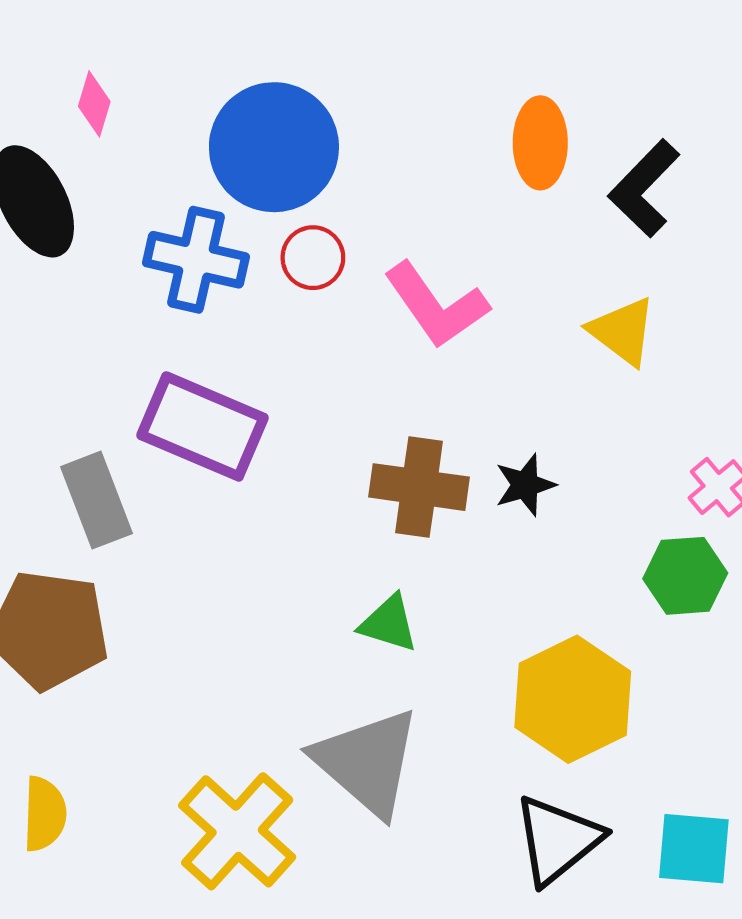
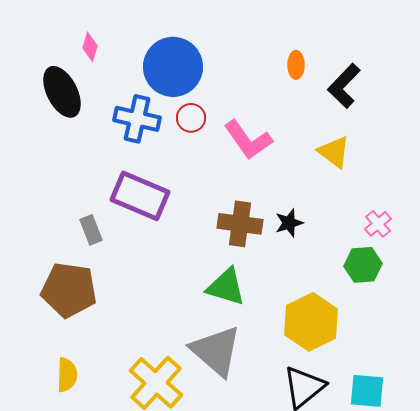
orange ellipse: (540, 143) -> (296, 65), size x0.7
gray rectangle: (96, 500) -> (91, 230), size x0.7
green triangle: (389, 623) -> (226, 287), size x1.4

